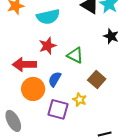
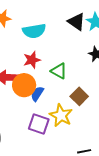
orange circle: (33, 89) -> (24, 85), moved
yellow star: (80, 100) -> (61, 115), size x1.6

